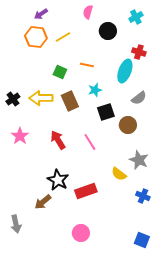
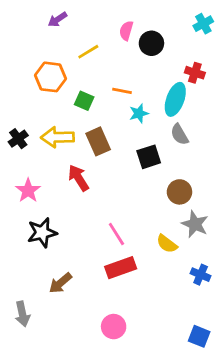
pink semicircle: (88, 12) -> (126, 31), moved
cyan cross: (136, 17) -> (203, 24), moved
orange hexagon: (36, 37) -> (50, 77), moved
cyan star: (95, 90) -> (139, 113), moved
gray semicircle: (139, 98) -> (179, 134), moved, turned 98
brown circle: (128, 125) -> (179, 192), moved
red arrow: (58, 140) -> (79, 178), moved
pink line: (90, 142) -> (116, 234), moved
black star: (58, 180) -> (42, 233), moved, turned 30

